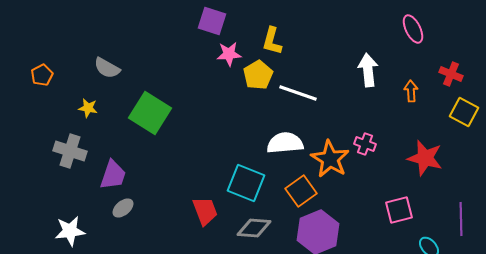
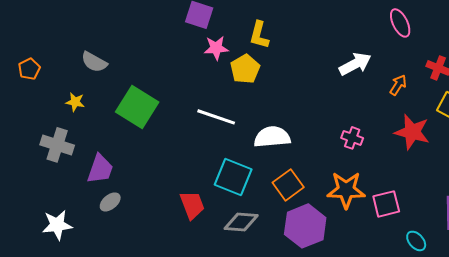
white arrow: (368, 70) -> (355, 64), turned 68
orange arrow: (411, 91) -> (398, 85), turned 35
white line: (298, 93) -> (216, 117), moved
red star: (425, 158) -> (412, 132), moved
orange star: (330, 159) -> (346, 190), moved, turned -30

